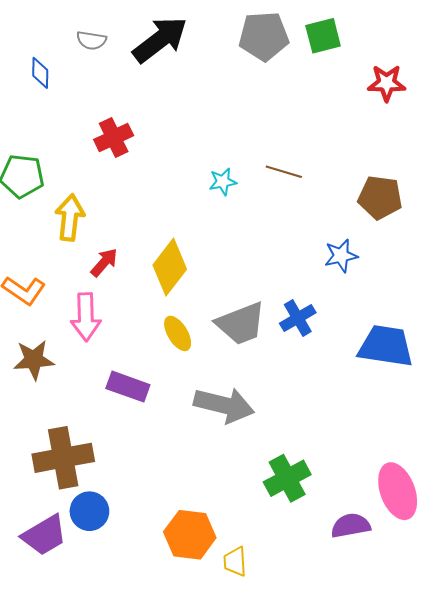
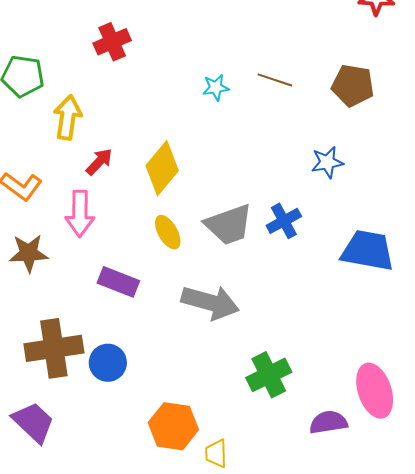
brown pentagon: (380, 198) -> (353, 85), moved
blue circle: (89, 511) -> (108, 363), moved
purple trapezoid: (44, 535) -> (33, 422), turned -108

